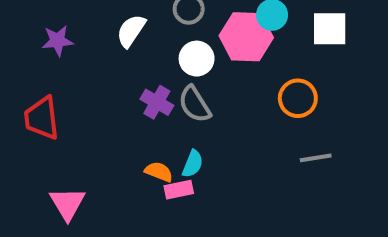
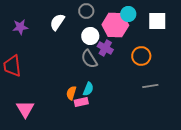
purple cross: (157, 102) -> (105, 48), moved
orange semicircle: (159, 172) -> (71, 93), turned -96

